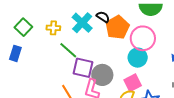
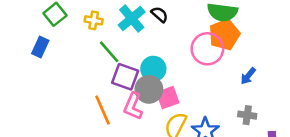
orange pentagon: (117, 27) -> (224, 35), moved
cyan circle: (138, 58) -> (153, 69), moved
pink square: (133, 83) -> (168, 98), moved

